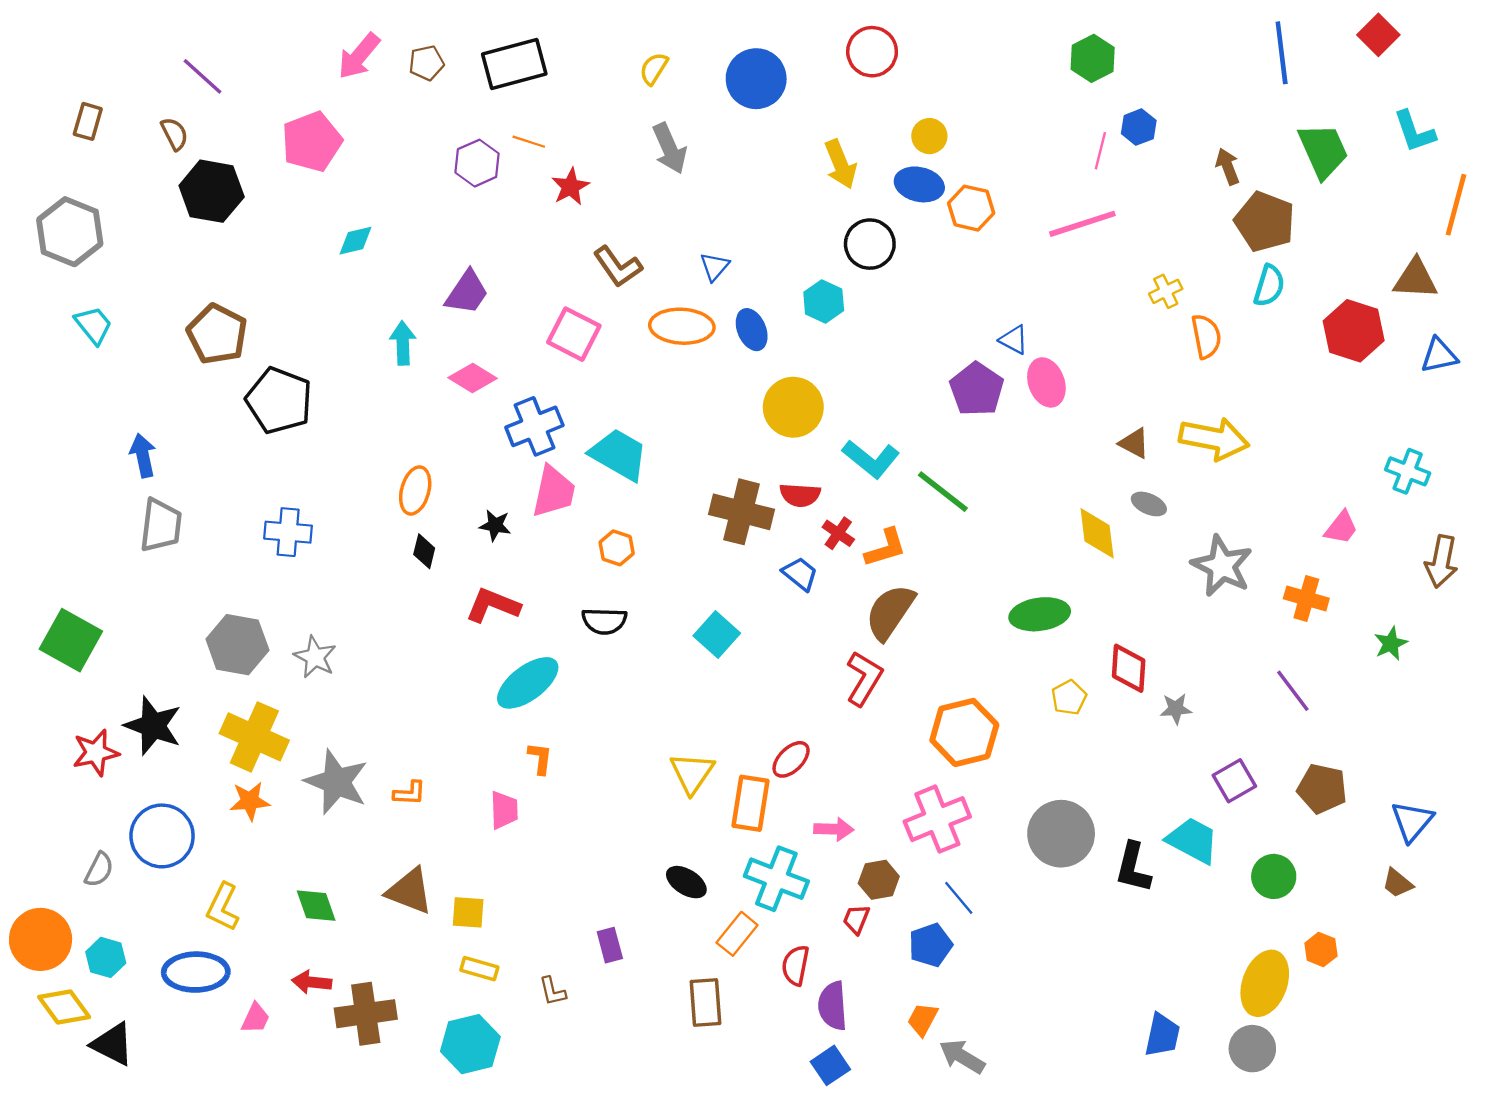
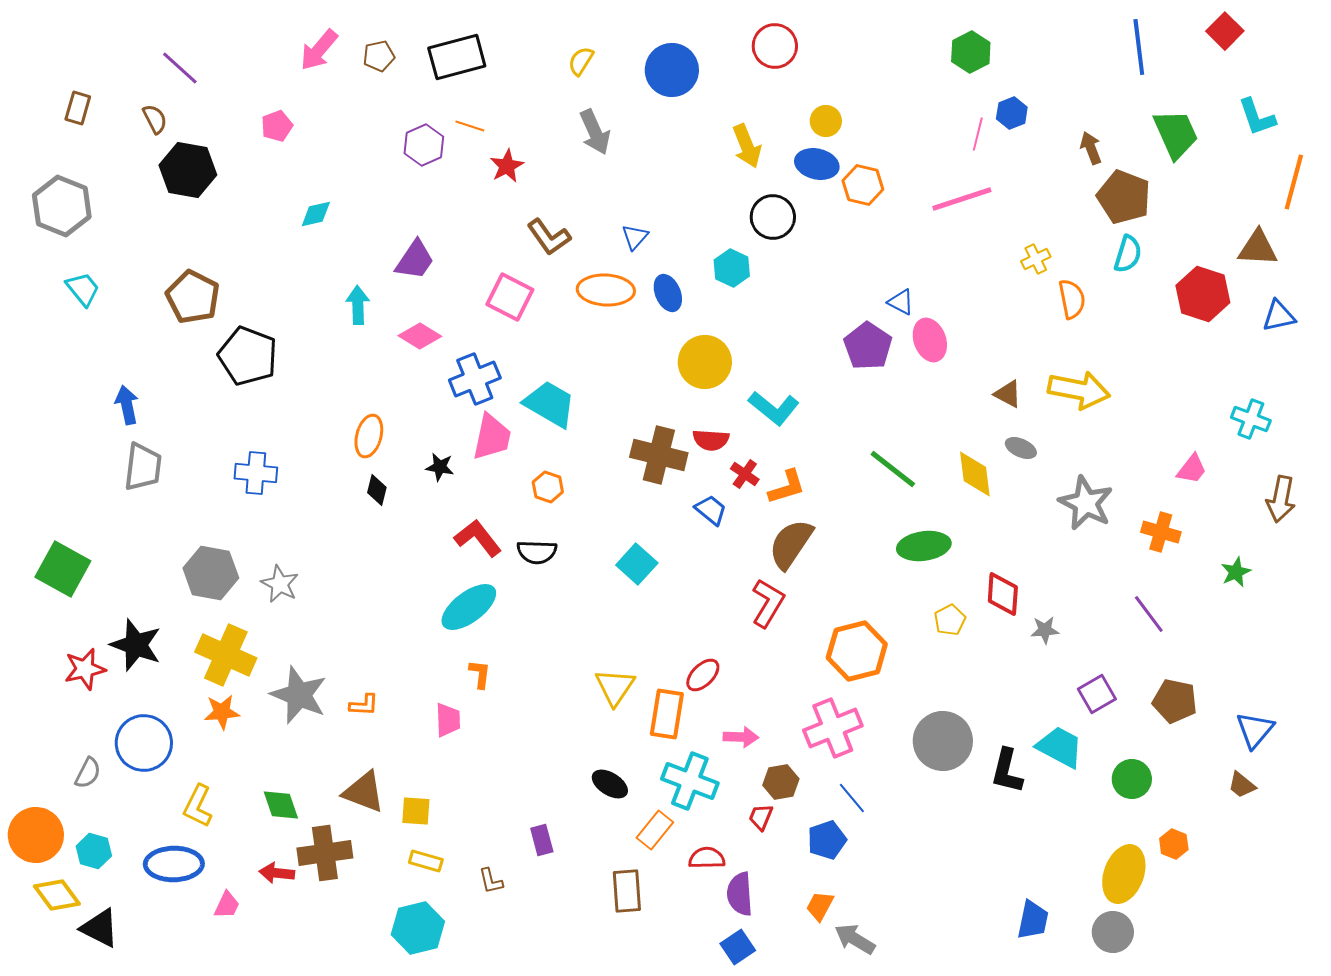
pink pentagon: (312, 142) -> (277, 126), size x0.6
green line: (943, 492) -> (893, 469), moved
red L-shape: (493, 605) -> (478, 538), moved, turned 30
red semicircle: (796, 965) -> (707, 858), turned 78
brown cross: (366, 1014) -> (325, 853), moved

